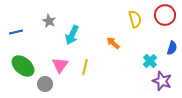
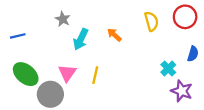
gray star: (49, 21) -> (63, 19), moved
orange arrow: (113, 43) -> (114, 35), moved
gray circle: (45, 84) -> (50, 94), size x1.5

